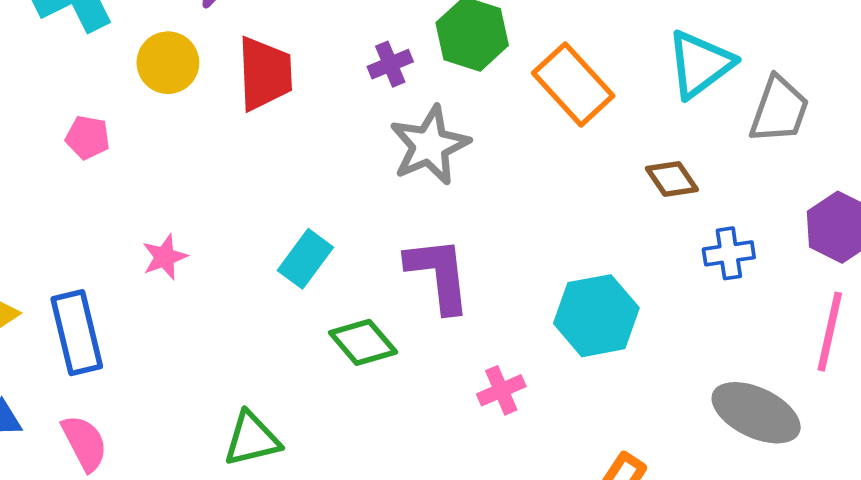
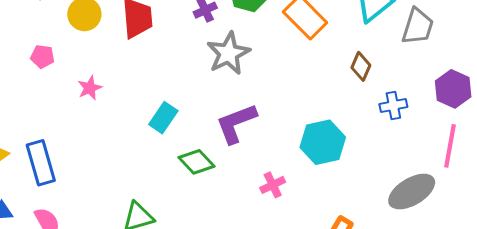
brown diamond: (672, 179) -> (361, 66), turned 60
pink star: (165, 257) -> (90, 88), moved
purple L-shape: (439, 274) -> (236, 123), turned -102
gray ellipse: (756, 413) -> (412, 192), turned -54

